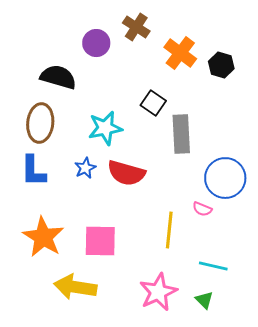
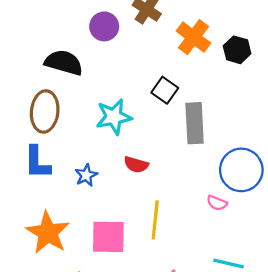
blue star: (85, 168) -> (86, 175), moved
red semicircle: (126, 173) -> (136, 165), size x0.6
yellow line: (169, 230) -> (155, 220), moved

